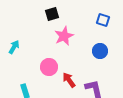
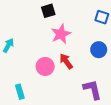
red arrow: (69, 80) -> (66, 61), moved

